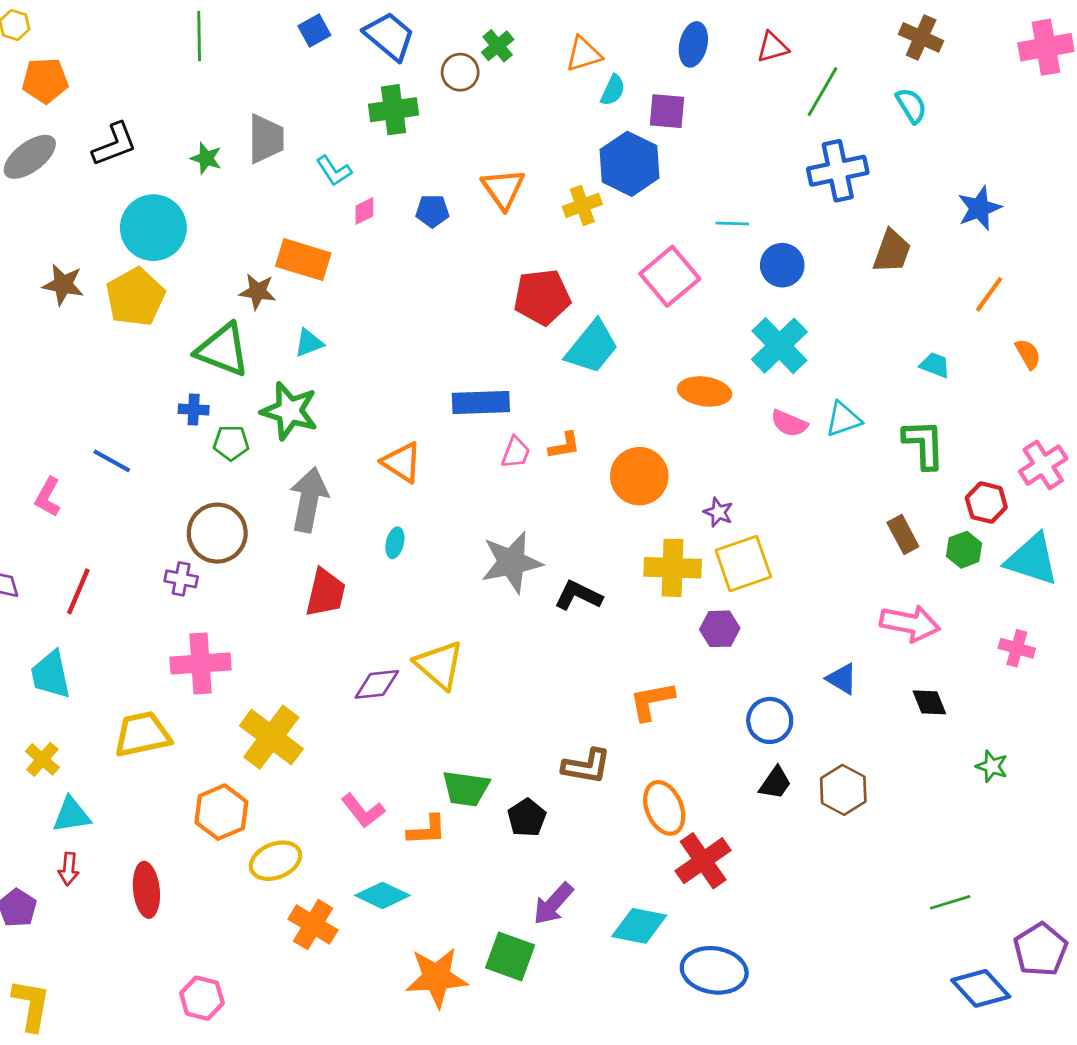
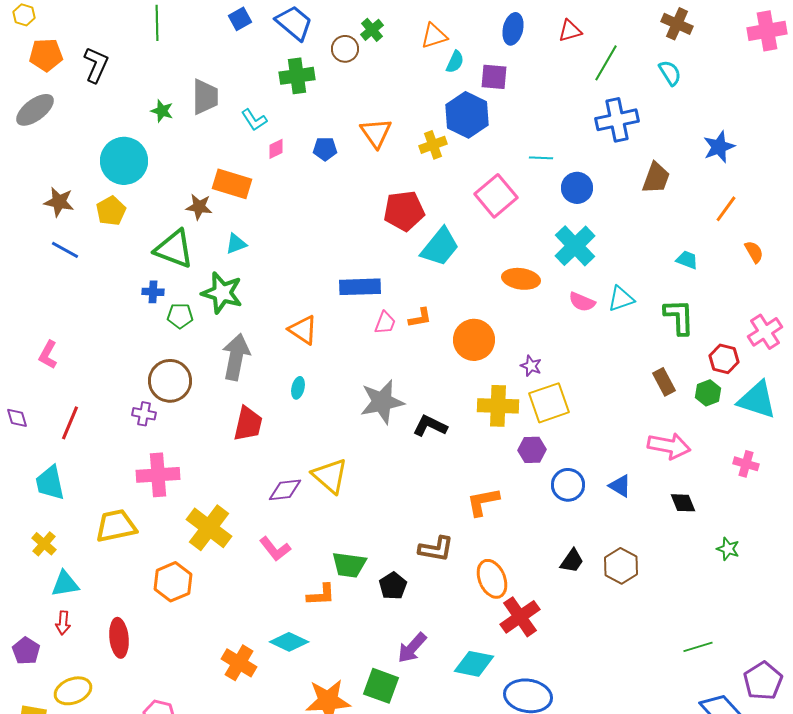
black L-shape: (114, 144) -> (96, 65), moved, turned -45
yellow pentagon: (135, 297) -> (111, 211), size x0.7
blue line: (112, 461) -> (65, 250), moved
blue circle: (770, 720) -> (568, 485), moved
pink L-shape: (363, 811) -> (275, 549), moved
yellow ellipse: (276, 861) -> (73, 691), moved

